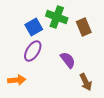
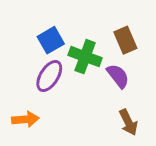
green cross: (57, 17) -> (85, 57), moved
purple semicircle: (68, 60) -> (118, 76), moved

